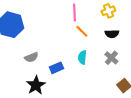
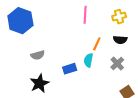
orange line: (82, 31) -> (97, 44), moved, turned 64
blue rectangle: (57, 68) -> (70, 69), moved

